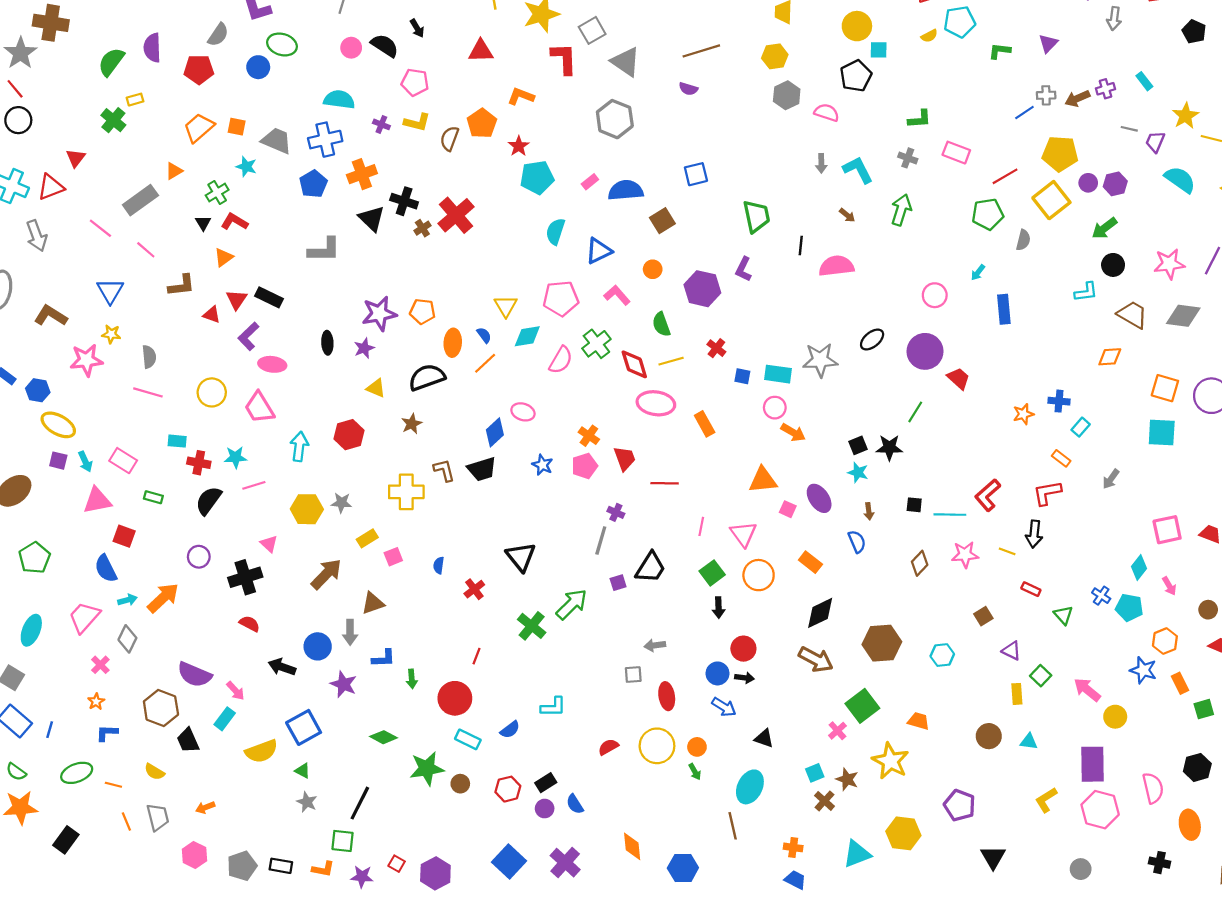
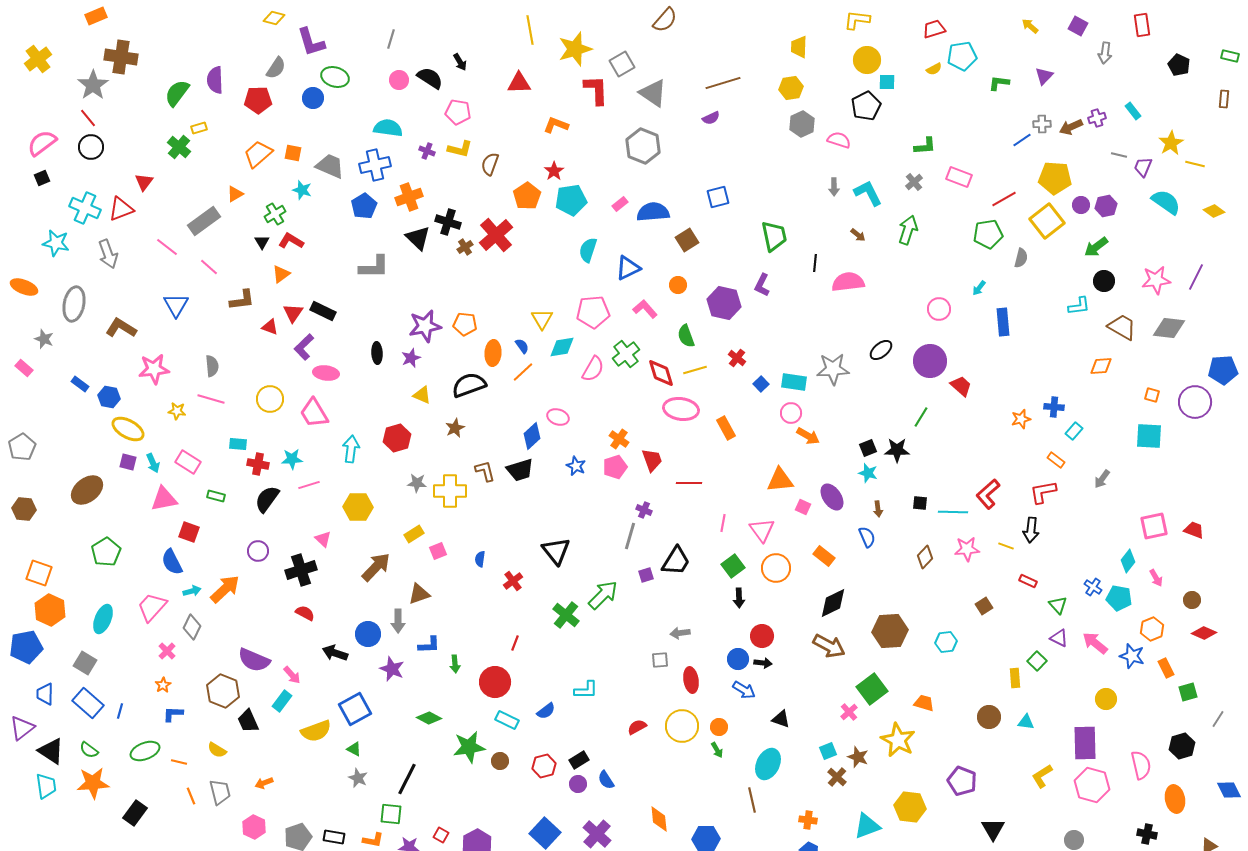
purple semicircle: (688, 89) -> (711, 118), turned -42
orange pentagon: (482, 123) -> (527, 196), moved
gray cross: (908, 158) -> (914, 182), turned 30
yellow star: (111, 334) -> (177, 411), moved
blue square: (742, 376) -> (761, 384), turned 35
orange square: (1165, 388) -> (1152, 395), size x0.6
gray star: (341, 503) -> (417, 483), moved
purple triangle: (1011, 651) -> (1059, 638), moved
pink arrow: (1087, 690) -> (1095, 643), moved

